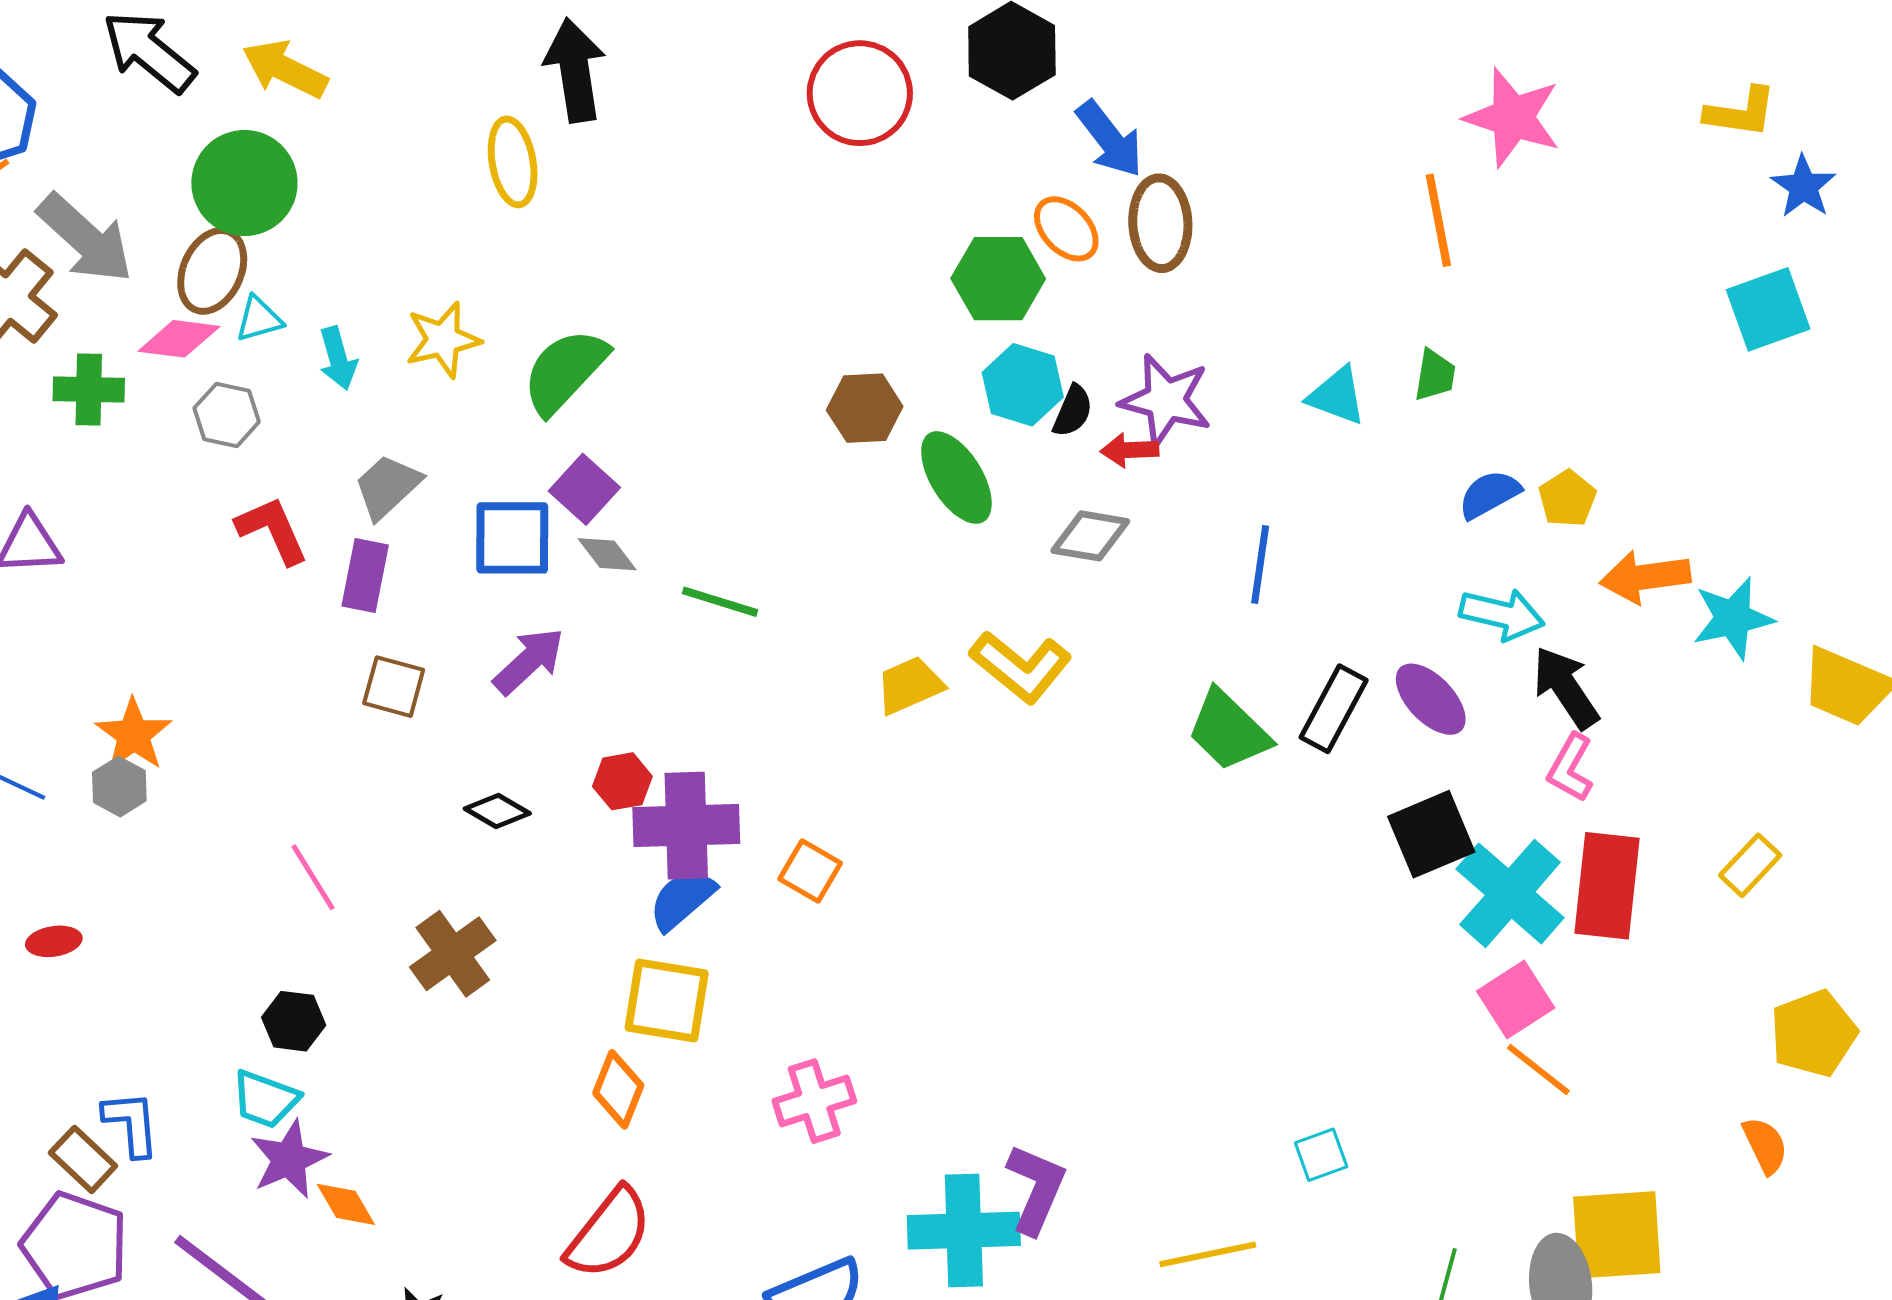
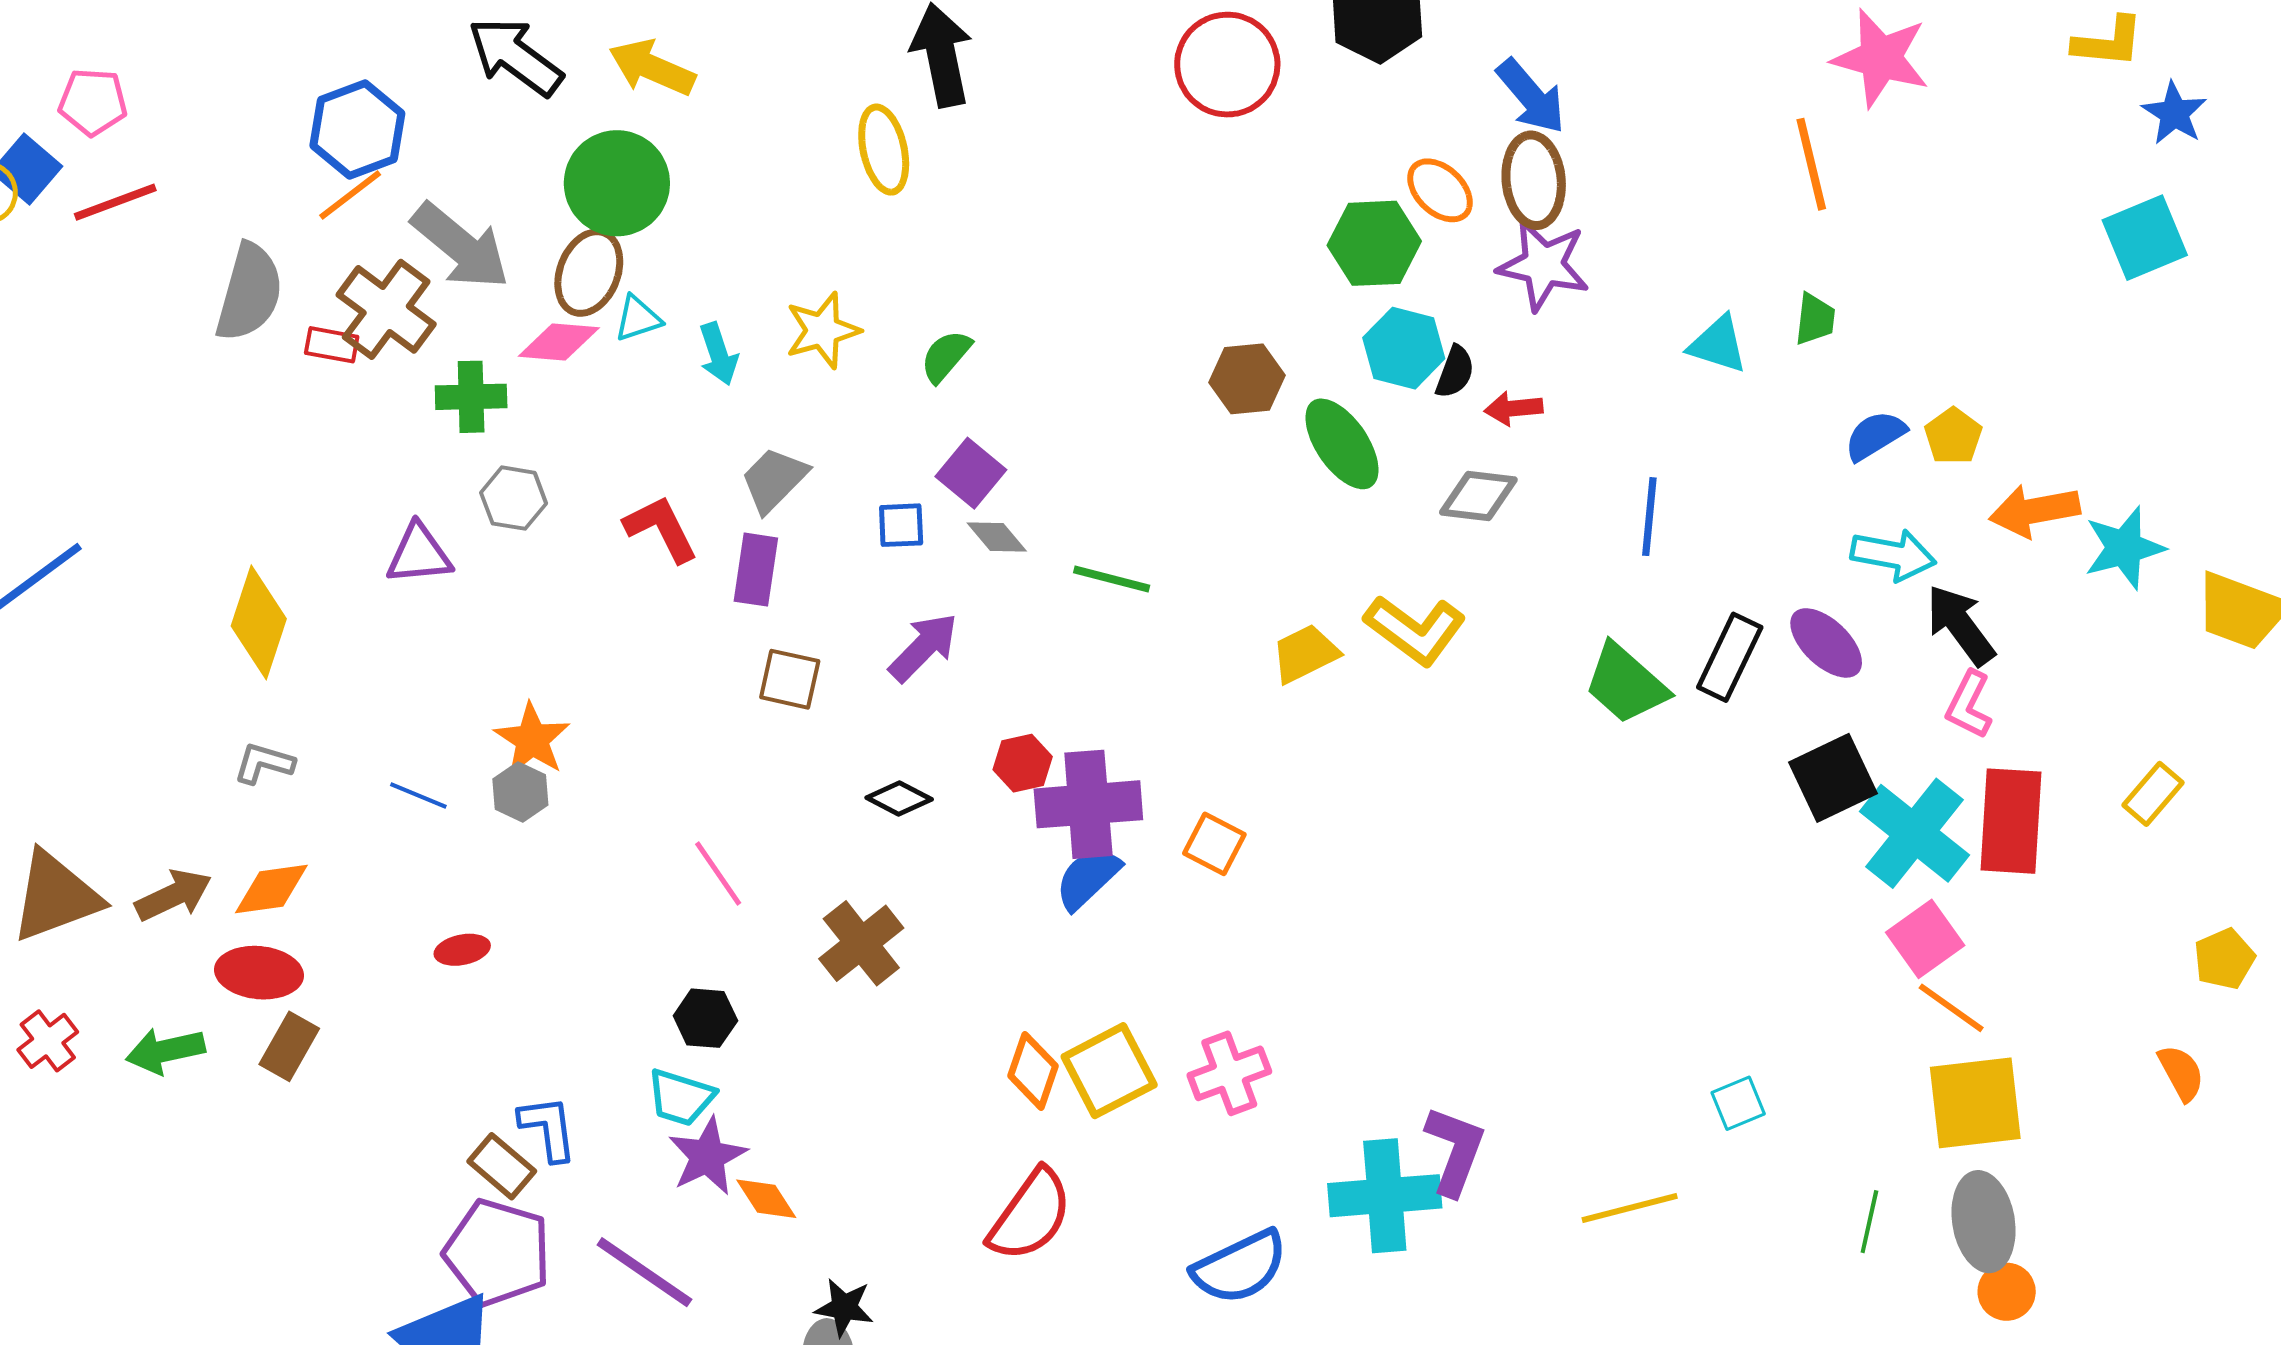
blue arrow: (1110, 139) -> (1531, 96), moved
green semicircle: (565, 371) -> (946, 356), size x0.6
purple star: (1166, 400) -> (1543, 265), moved
gray hexagon: (227, 415) -> (514, 498), moved
blue square: (512, 538) -> (901, 525), size x0.6
yellow square: (667, 1000) -> (1109, 1071), moved, turned -34
yellow pentagon: (1814, 1034) -> (2224, 959), size x0.7
yellow square: (1617, 1235) -> (1975, 1103), moved

